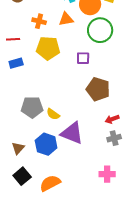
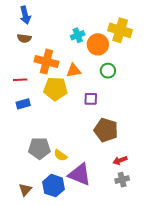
orange triangle: (66, 19) -> (74, 71), moved
orange cross: (39, 21) -> (46, 62), size x1.6
green circle: (100, 30) -> (108, 71), size x0.6

